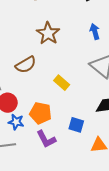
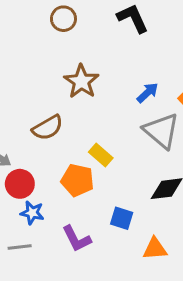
blue arrow: (95, 32) -> (147, 93), moved, turned 63
orange pentagon: (40, 113) -> (78, 180), moved

